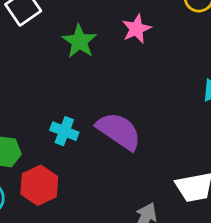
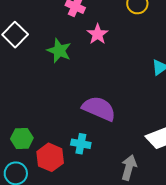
cyan cross: (64, 131) -> (81, 144), moved

